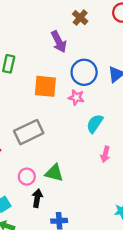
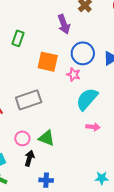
cyan semicircle: (95, 124) -> (87, 99), size x1.4
pink arrow: (105, 154) -> (93, 127), turned -104

